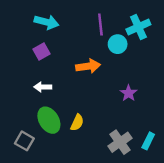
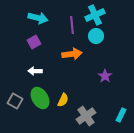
purple line: (100, 24) -> (72, 25), moved
cyan cross: (138, 27) -> (95, 15), moved
gray square: (24, 141) -> (15, 101), moved
gray cross: (120, 142) -> (86, 116), moved

